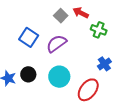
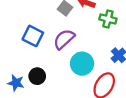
cyan circle: (59, 77) -> (82, 64), moved

